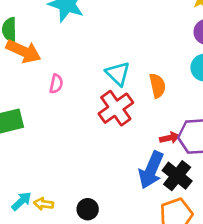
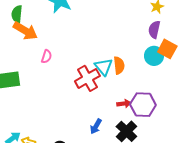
cyan triangle: (118, 74) -> (104, 67), moved
blue arrow: (151, 170) -> (96, 126), moved, size x0.6

